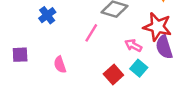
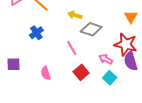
pink line: (91, 33) -> (72, 48), turned -63
red square: (113, 74) -> (81, 72), moved

